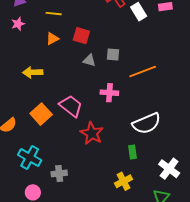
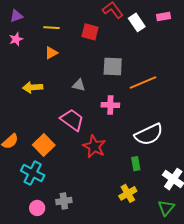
red square: (81, 36) -> (90, 32), moved
gray square: (113, 55) -> (113, 67), size x1.5
gray triangle: (89, 60) -> (79, 85), moved
orange square: (41, 114) -> (44, 145), moved
gray cross: (59, 173) -> (64, 201), moved

